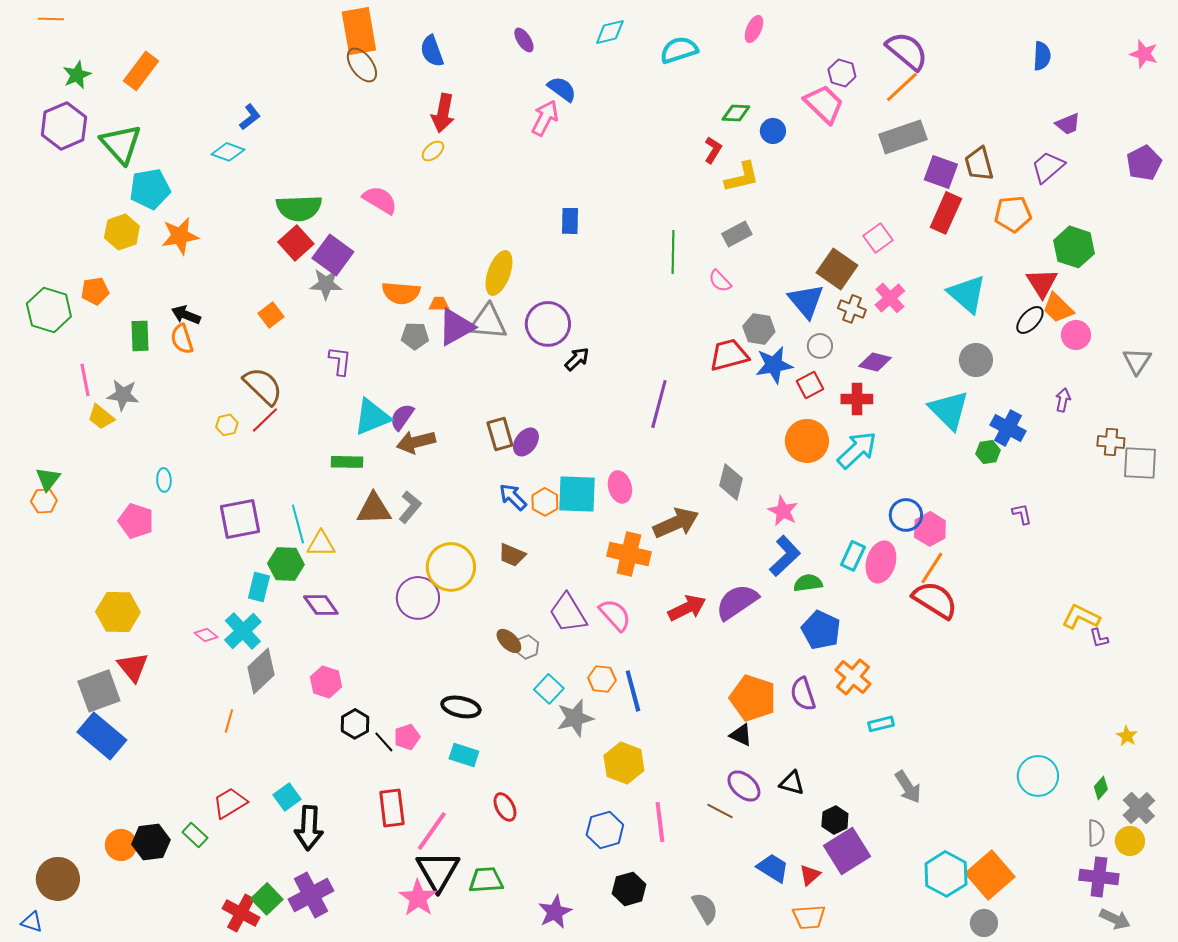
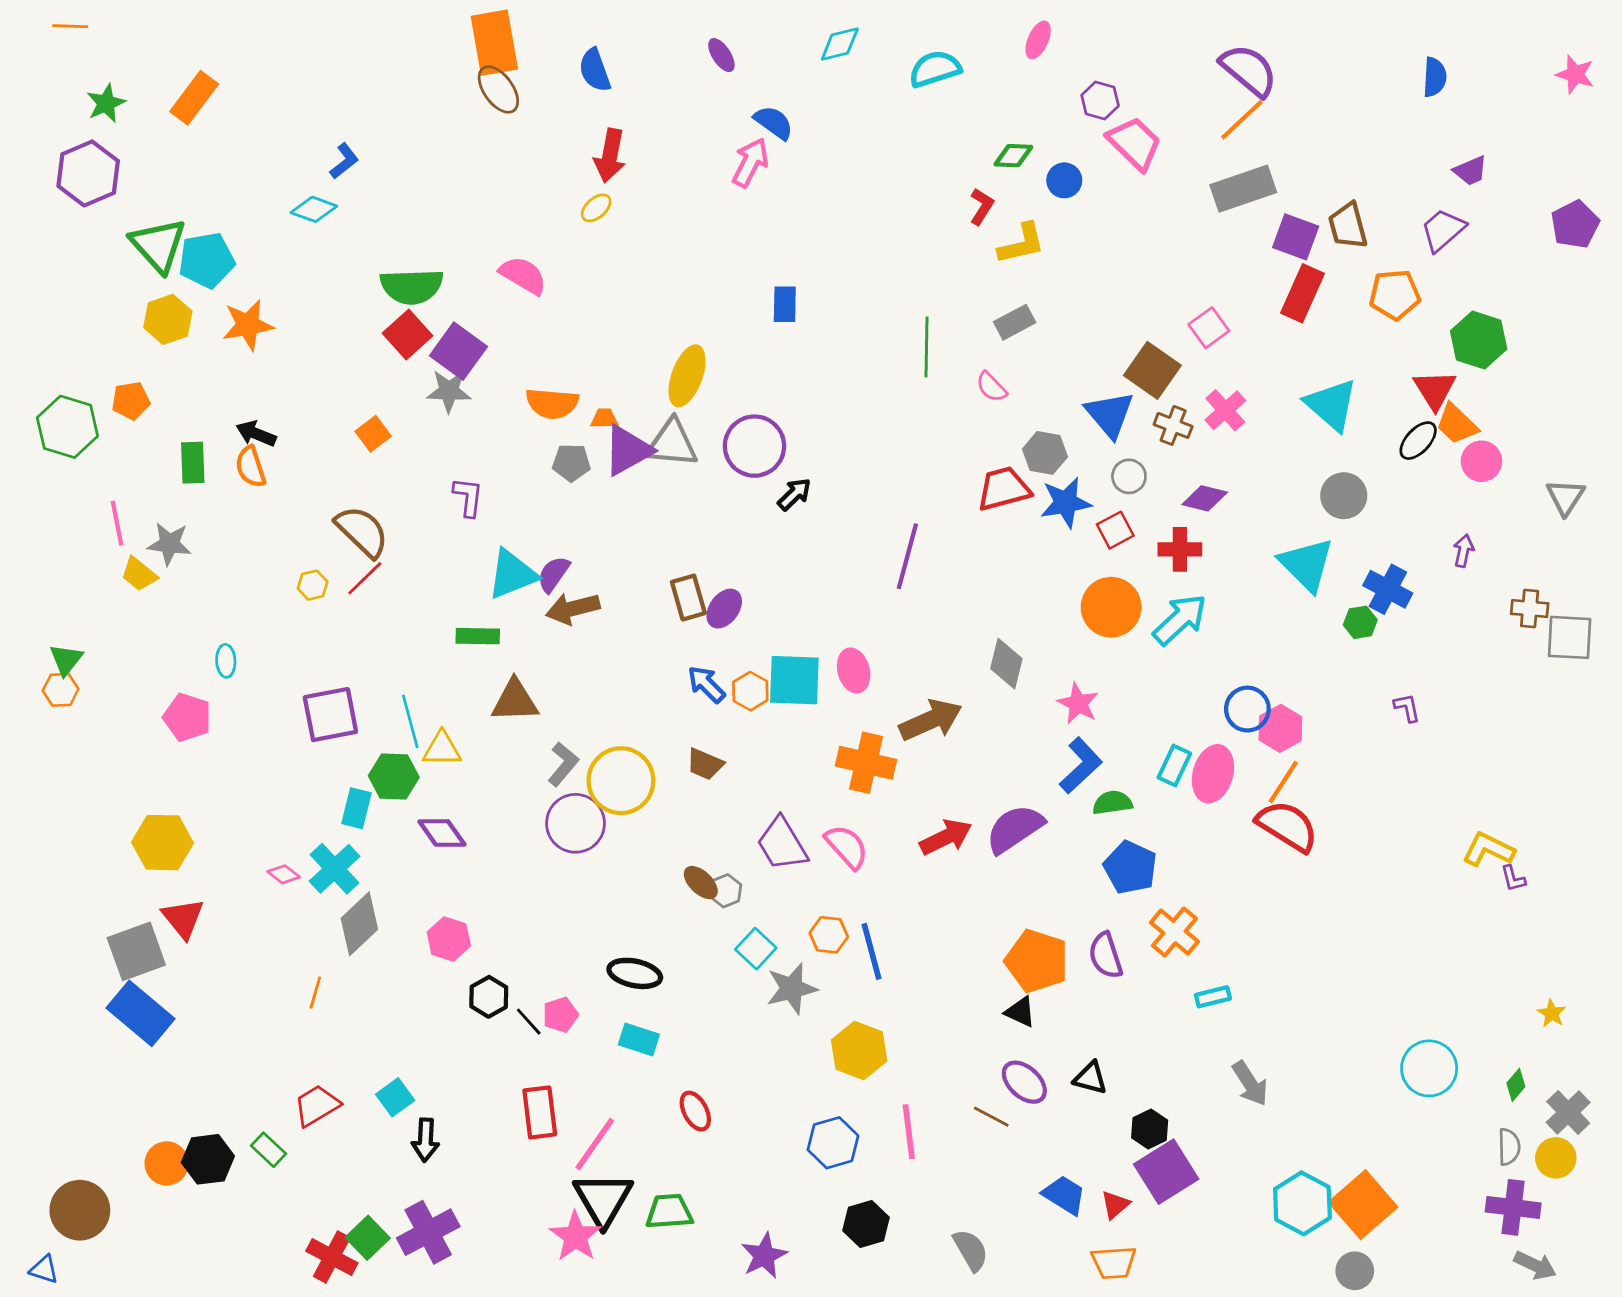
purple hexagon: (842, 73) -> (1100, 101), moved
green triangle: (121, 144) -> (158, 245), moved
gray L-shape: (410, 507) -> (563, 764), moved
black arrow: (309, 828) -> (425, 1140), size x0.7

